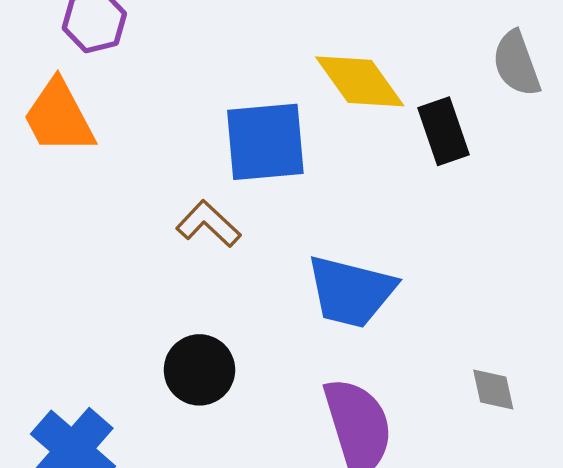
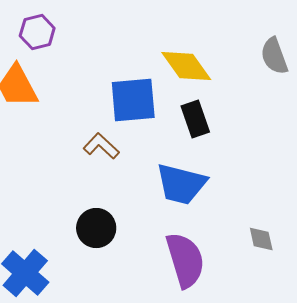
black rectangle: (443, 131) -> (195, 119), moved

